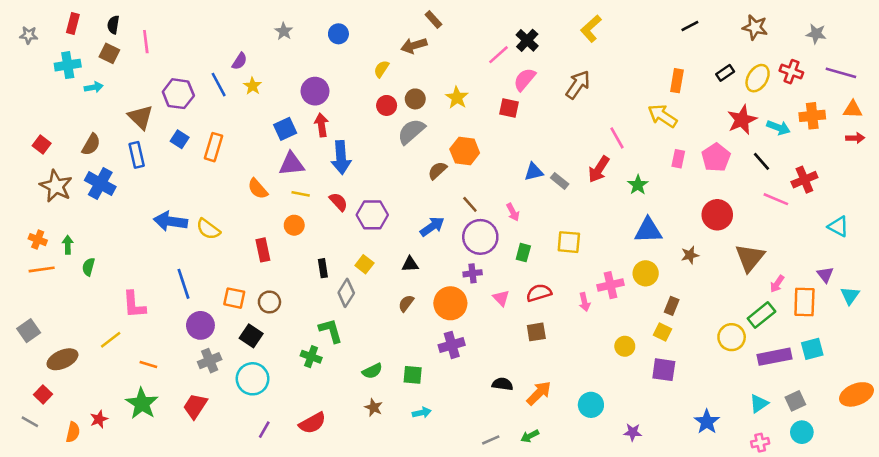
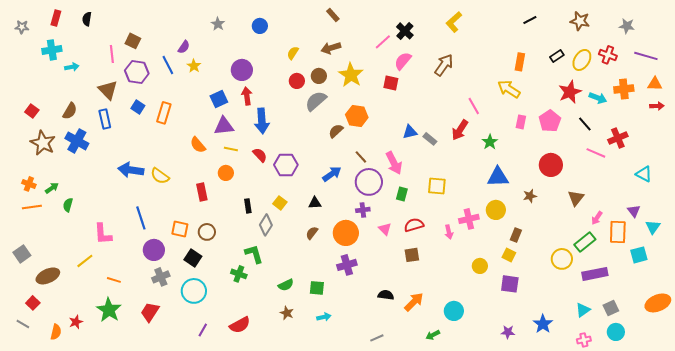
pink line: (146, 42) -> (112, 54), moved
brown arrow: (414, 46) -> (331, 48), moved
brown square: (109, 53) -> (133, 41), moved
yellow star: (457, 98) -> (351, 75), size x1.4
pink arrow: (513, 212) -> (394, 163), size x1.6
green arrow: (68, 245) -> (52, 188), turned 56
brown triangle: (750, 258) -> (576, 198), size x0.7
cyan square: (812, 349) -> (639, 255), moved
purple star: (633, 432) -> (508, 332), moved
green arrow: (530, 436) -> (433, 335), moved

